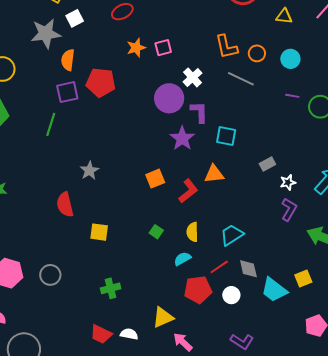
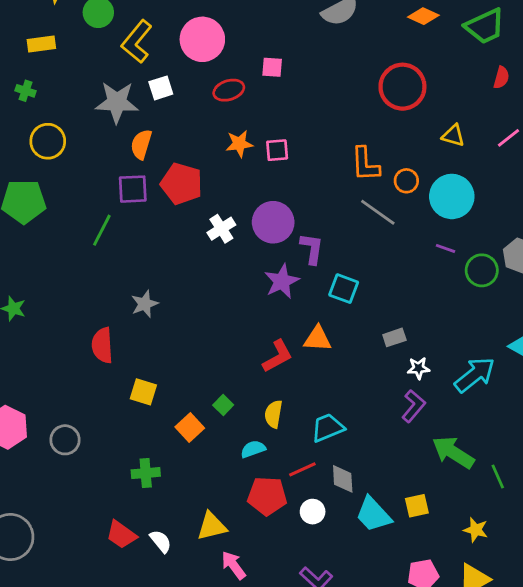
cyan circle: (290, 59) -> (452, 196), size x1.6
white cross: (193, 77) -> (221, 229), moved
orange square: (155, 179) -> (190, 427), moved, turned -30
white semicircle: (129, 334) -> (161, 541), turned 30

